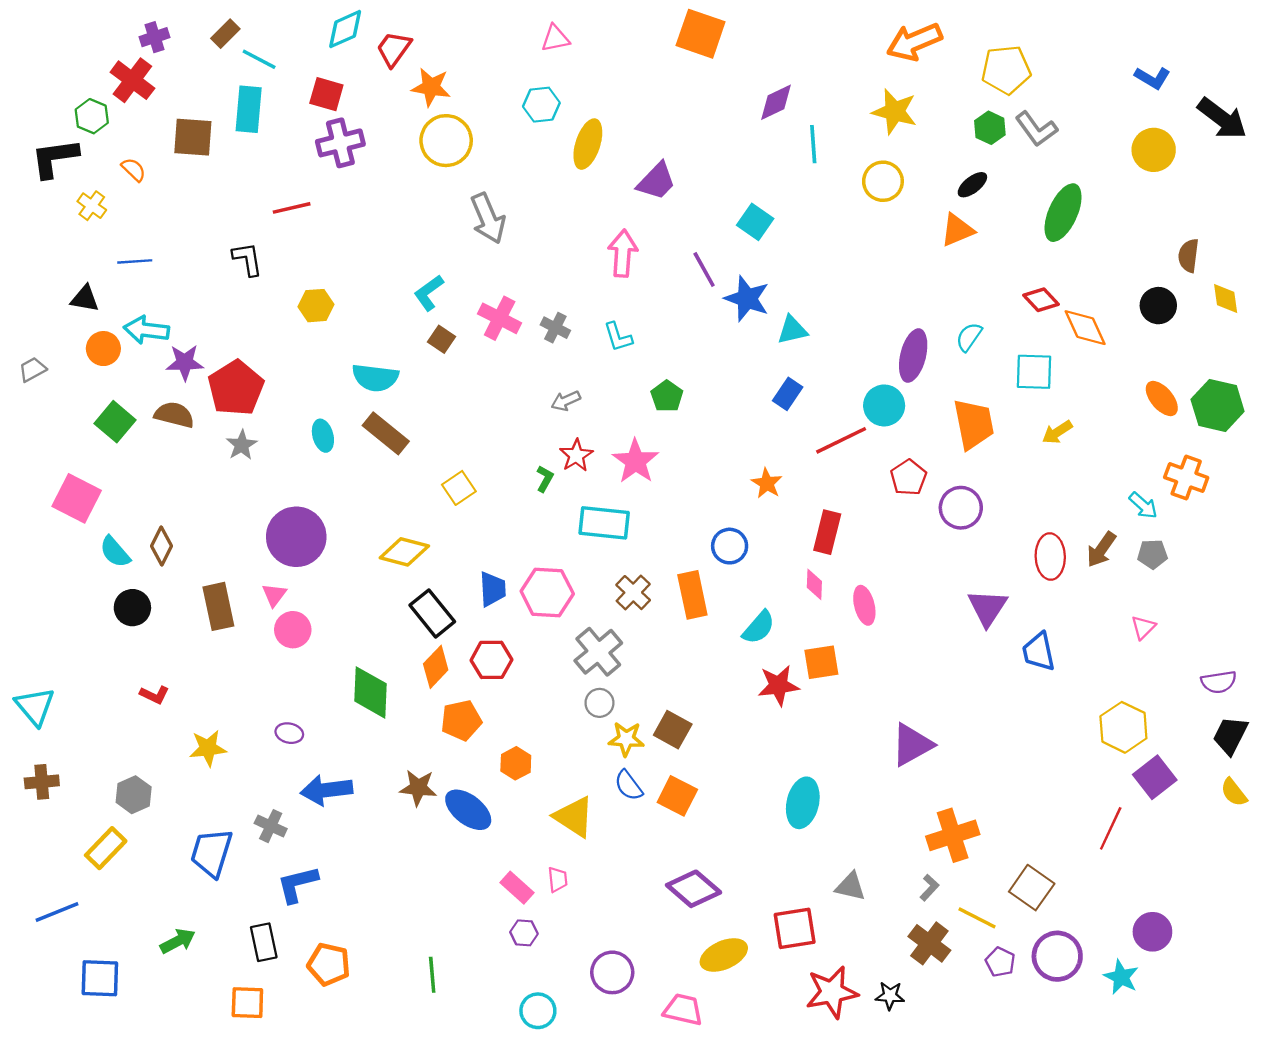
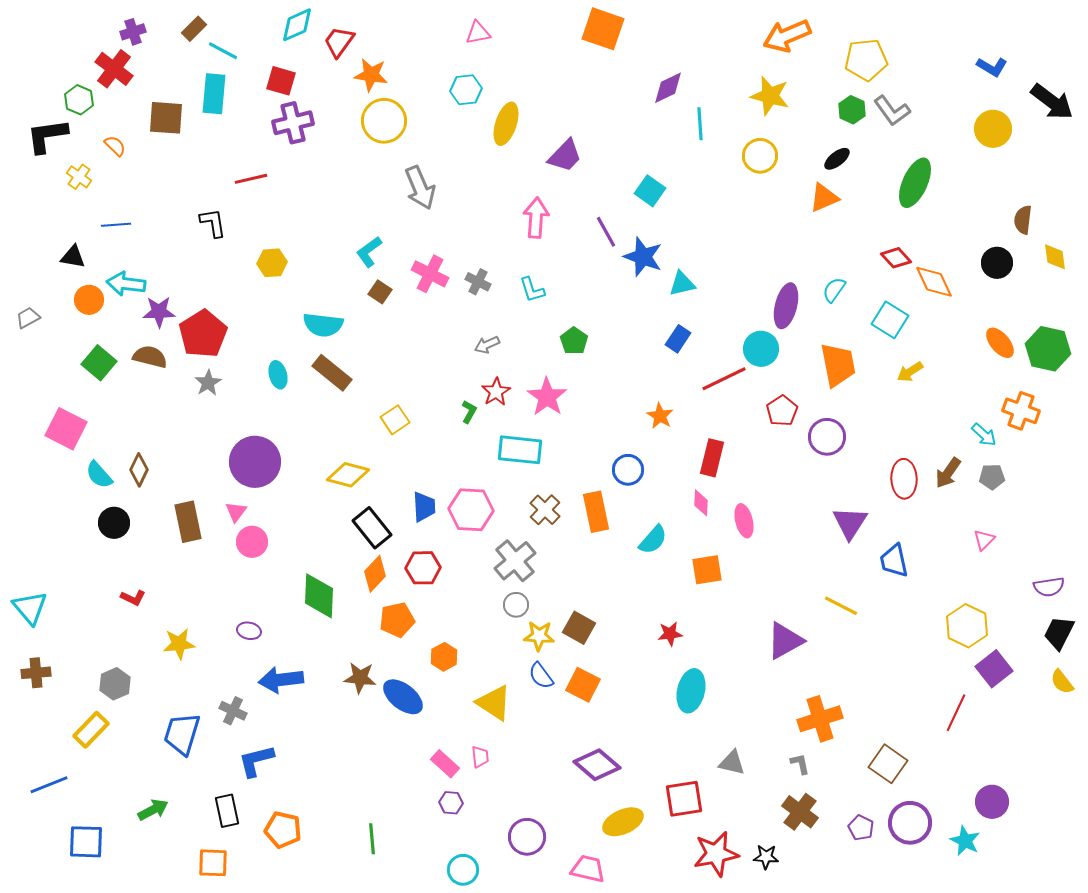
cyan square: (1034, 372) -> (890, 320), turned 30
red star: (778, 685) -> (670, 634), moved, size x0.7
gray L-shape: (929, 888) -> (800, 764), turned -55
yellow line: (977, 918) -> (841, 606), moved

